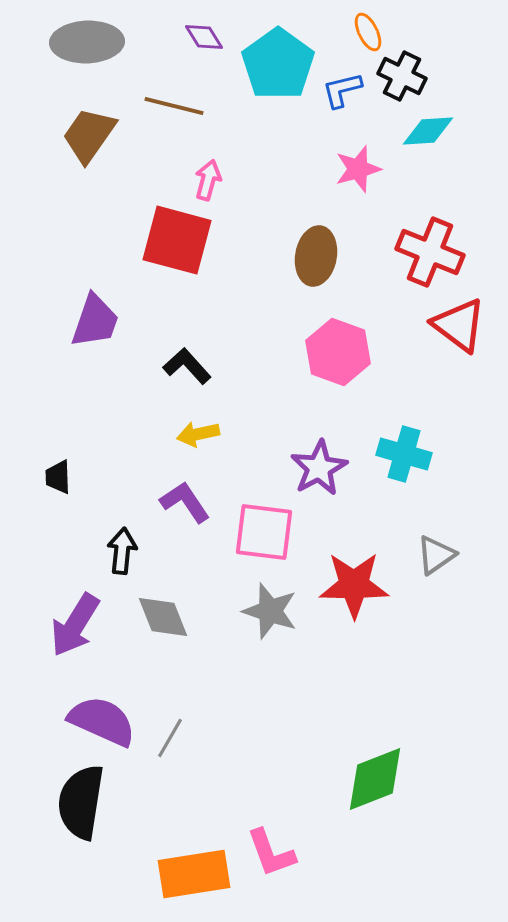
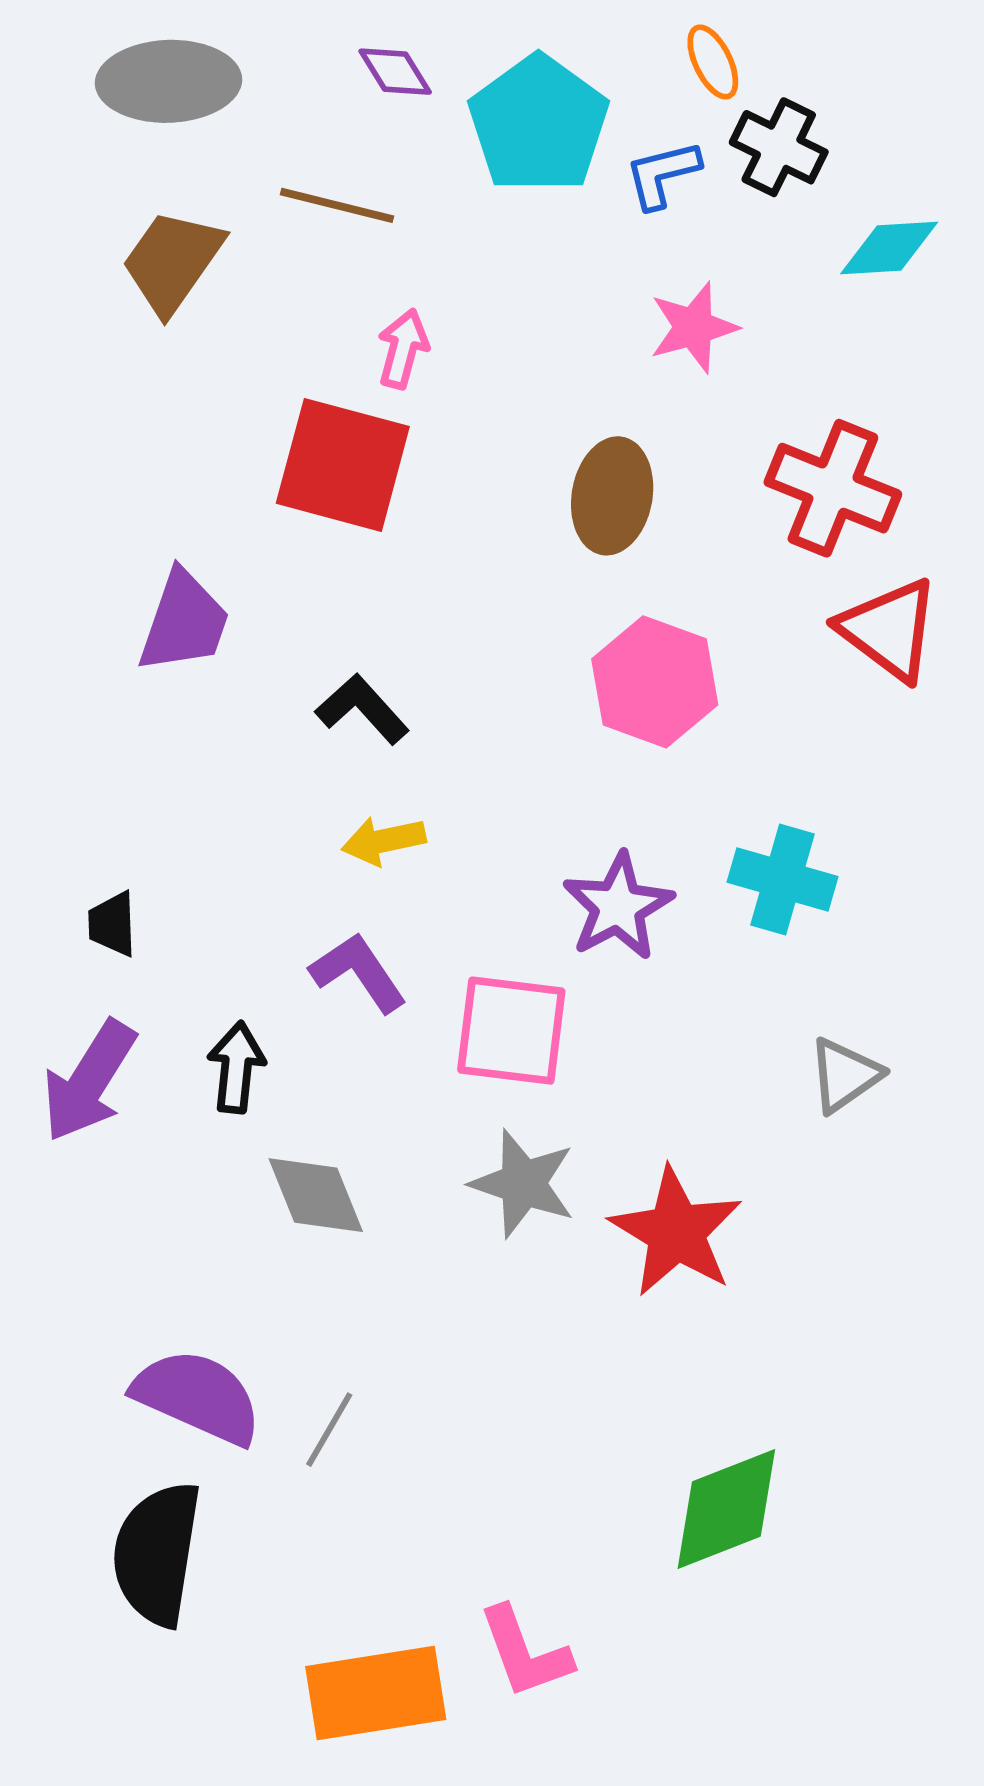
cyan diamond: (428, 131) -> (889, 248), moved
red star: (354, 585) -> (676, 1232), moved, turned 30
purple arrow: (75, 625) -> (89, 1081), moved

